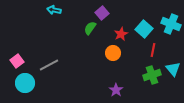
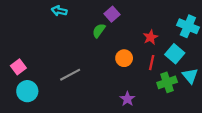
cyan square: (144, 29) -> (175, 54), moved
red star: (121, 34) -> (151, 37), moved
red line: (153, 50) -> (152, 63), moved
gray line: (49, 65) -> (70, 75), moved

